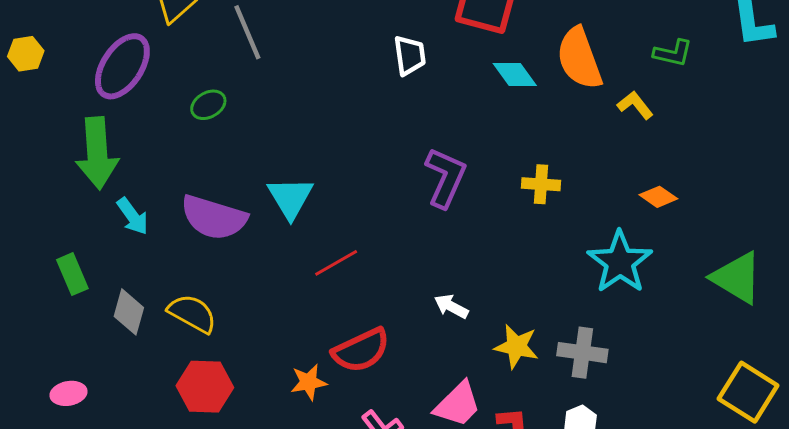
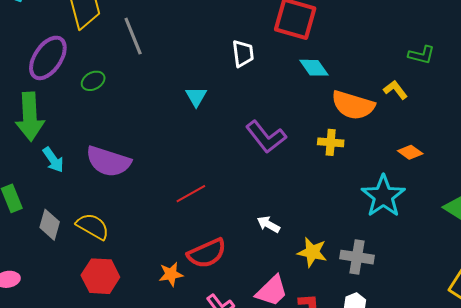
orange semicircle: (579, 58) -> (353, 105), moved, turned -54
green ellipse: (208, 105) -> (93, 81), moved
purple L-shape: (445, 178) -> (266, 137), turned 117
cyan triangle: (290, 198) -> (196, 97), moved, size x0.7

